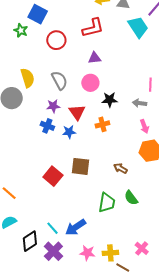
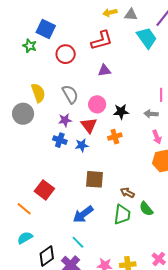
pink circle: (90, 83) -> (97, 104), moved
brown arrow: (120, 168) -> (127, 193), moved
red square: (53, 176) -> (44, 190), moved
blue arrow: (76, 227) -> (83, 214), moved
cyan line: (53, 228) -> (78, 242), moved

